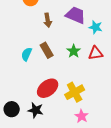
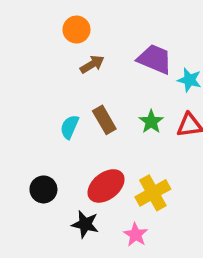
brown arrow: (48, 20) -> (92, 64), moved, turned -112
black circle: (12, 109) -> (43, 189), moved
pink star: (82, 116) -> (136, 235), moved

